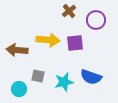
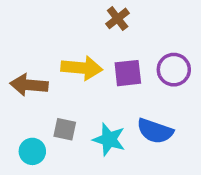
purple circle: (96, 20) -> (174, 70), moved
cyan star: (64, 82) -> (109, 139), turned 30

